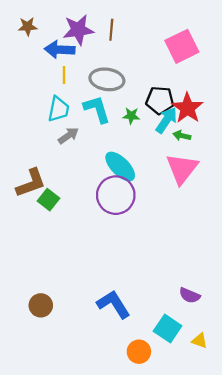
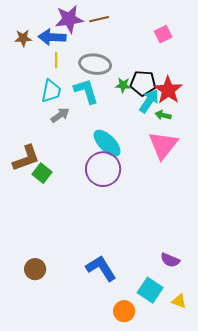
brown star: (28, 26) -> (23, 38), moved
brown line: (111, 30) -> (99, 19), turned 72
pink square: (182, 46) -> (163, 34), size x0.6
green star: (131, 116) -> (123, 85), moved

